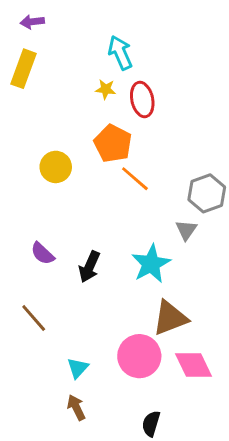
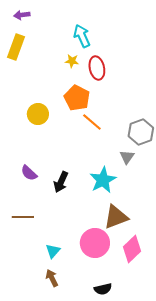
brown line: (34, 318) -> (23, 217), turned -50
pink diamond: (194, 365) -> (132, 249), turned 72
black semicircle: (151, 424) -> (103, 289), turned -120

